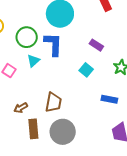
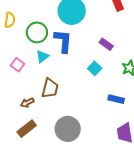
brown trapezoid: (53, 102) -> (50, 88), moved
brown rectangle: (33, 129) -> (27, 129), moved, turned 54

